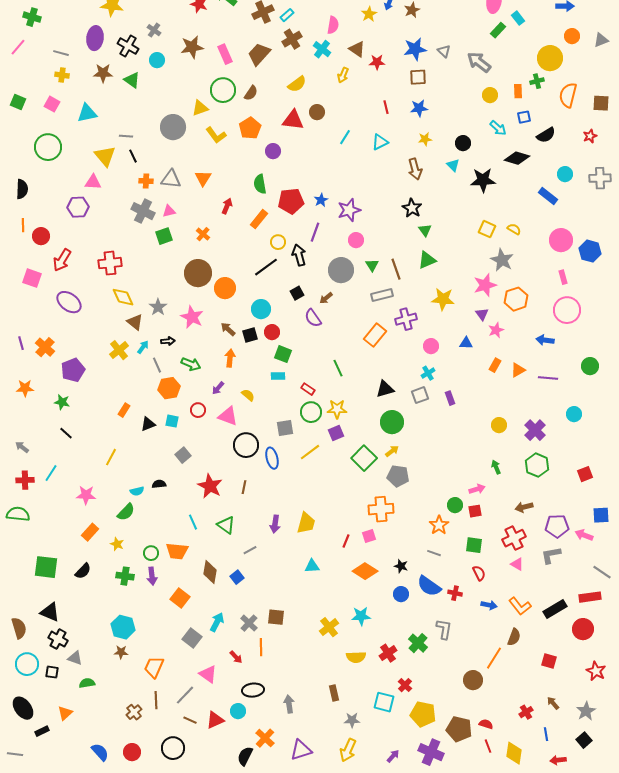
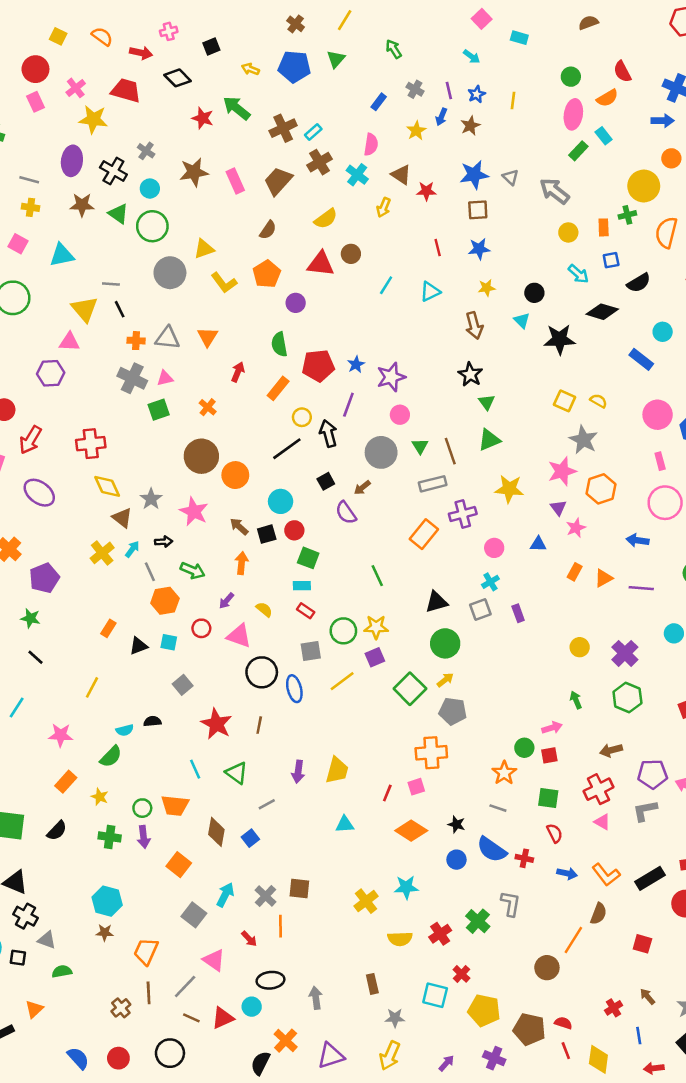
green circle: (223, 90) -> (152, 226), moved
red rectangle: (308, 389) -> (306, 611), moved
purple cross: (431, 752) -> (494, 1058), size x0.7

